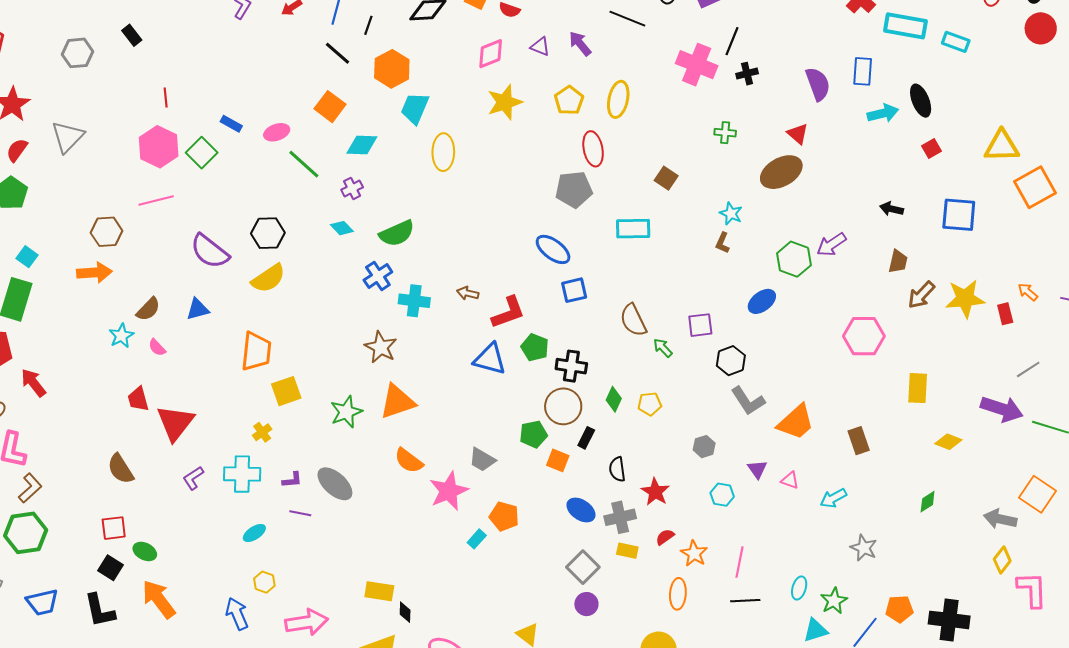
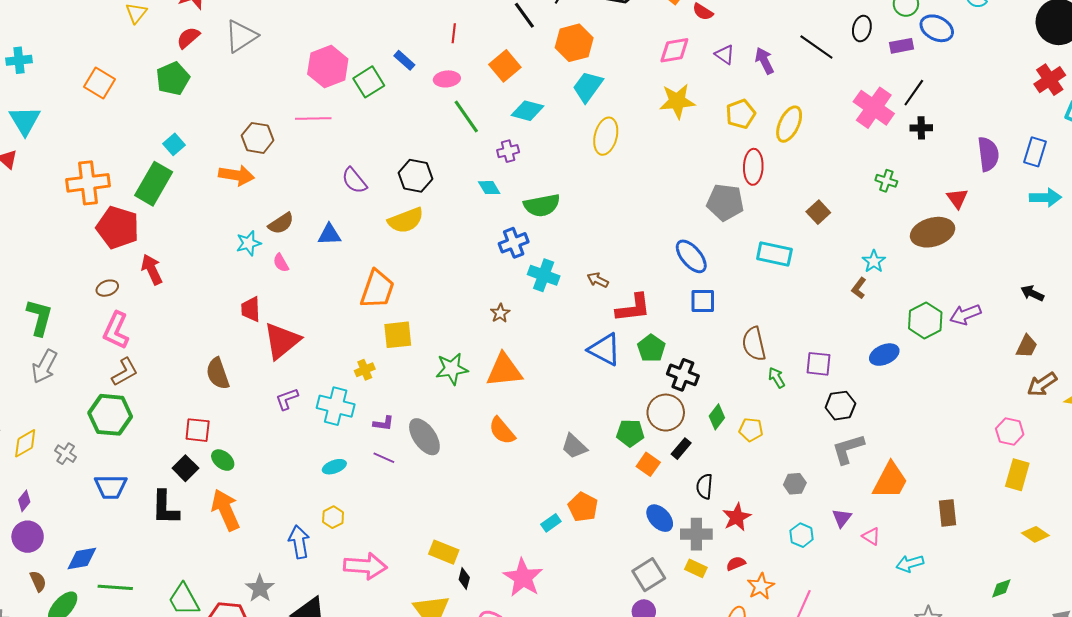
red line: (166, 98) -> (454, 33), moved
purple semicircle: (210, 251) -> (354, 181), size x0.7
pink hexagon: (864, 336) -> (1010, 431), moved, size x0.7
brown star: (381, 347) -> (500, 313), size x0.6
gray L-shape: (748, 401) -> (848, 449), turned 93
orange trapezoid: (796, 422) -> (890, 481), turned -33
pink star: (449, 491) -> (523, 578), moved, turned -30

